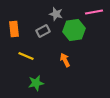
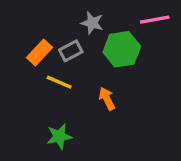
orange rectangle: (14, 29) -> (39, 53), moved, turned 49
yellow line: (26, 56) -> (59, 82), moved

